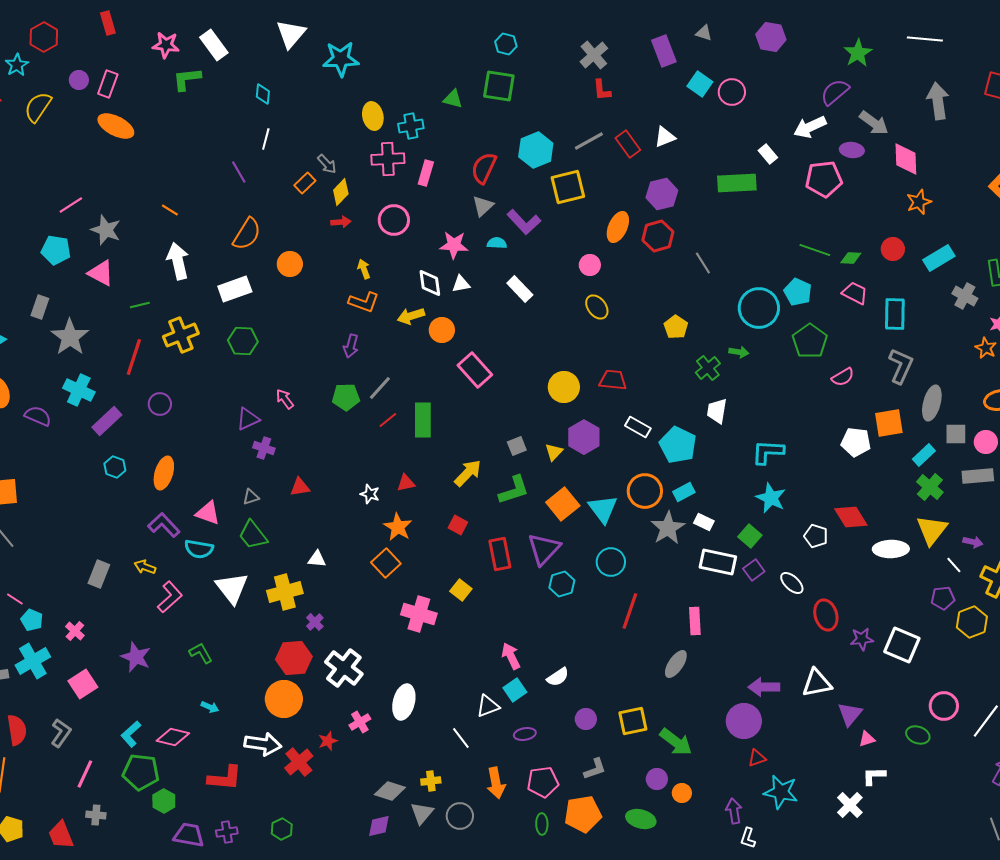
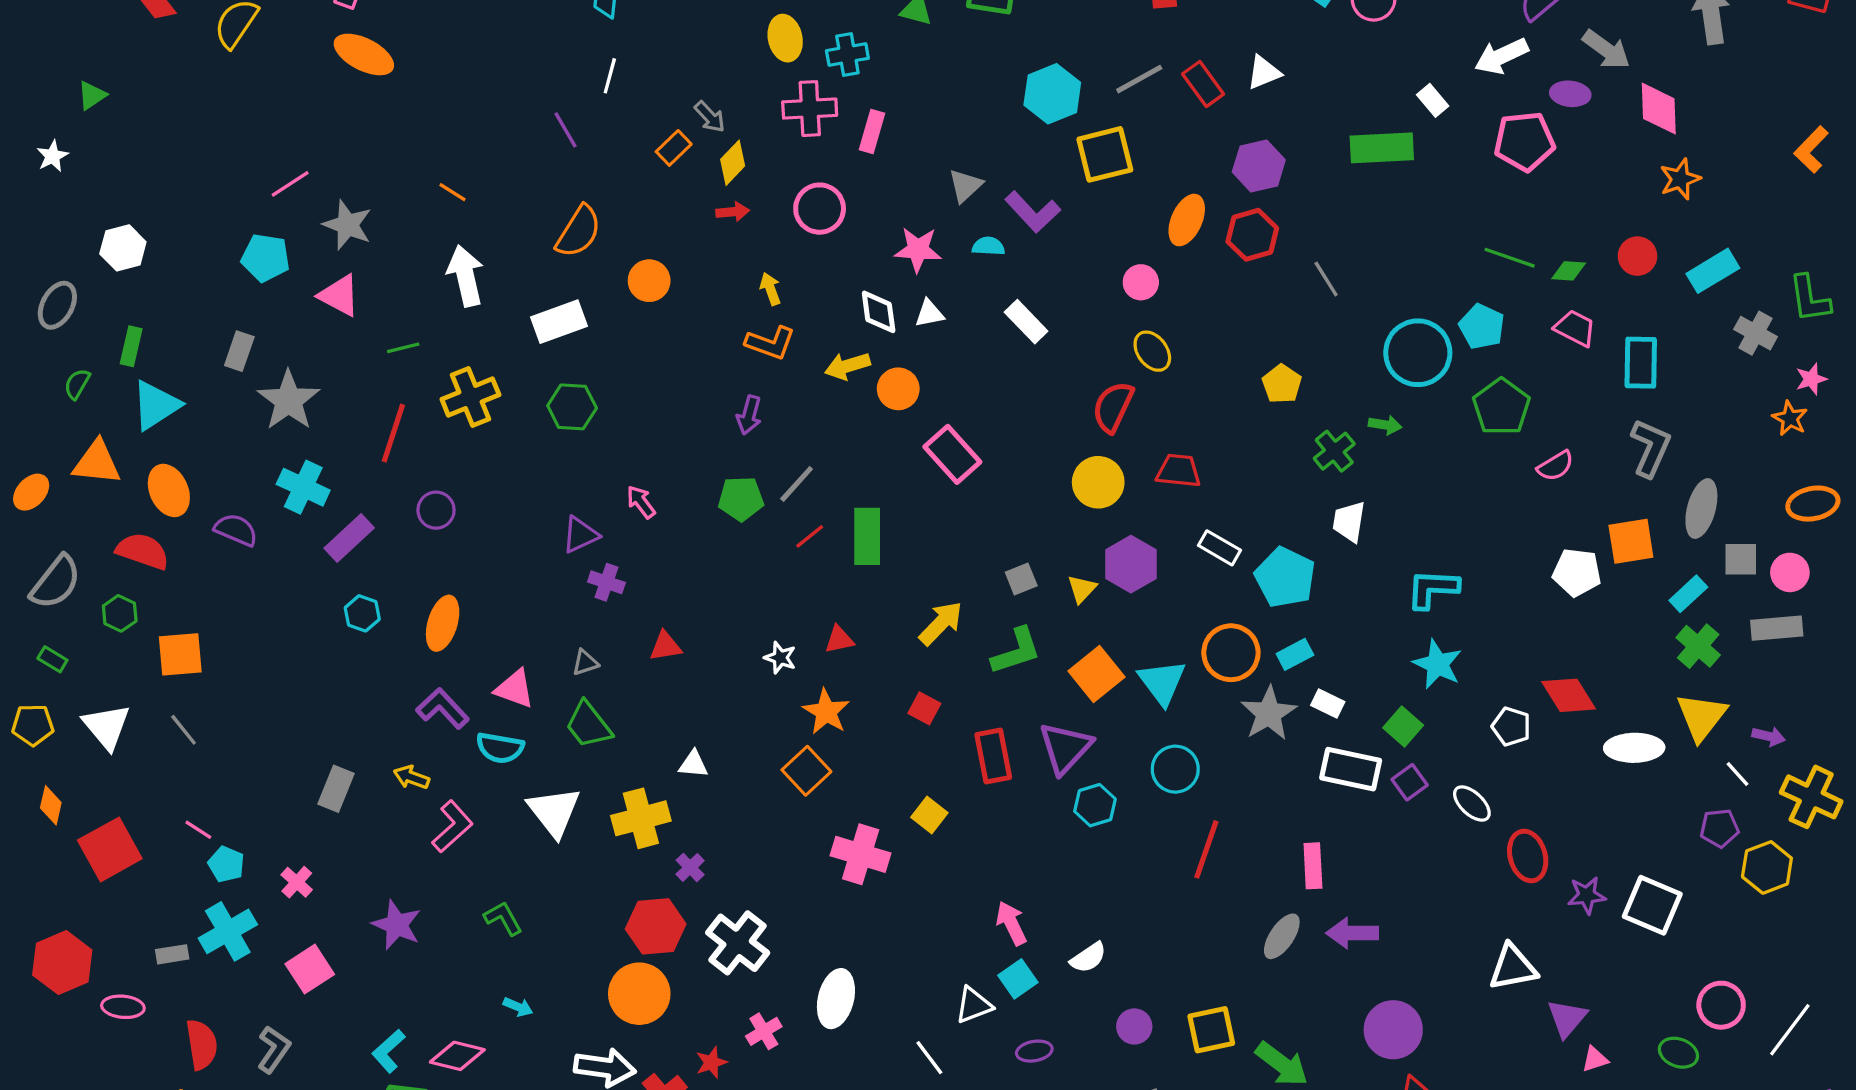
red semicircle: (484, 168) -> (1113, 407), moved
purple arrow: (764, 687) -> (1352, 933), moved

